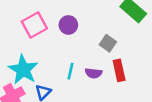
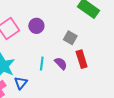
purple semicircle: (93, 73) -> (61, 63), turned -136

